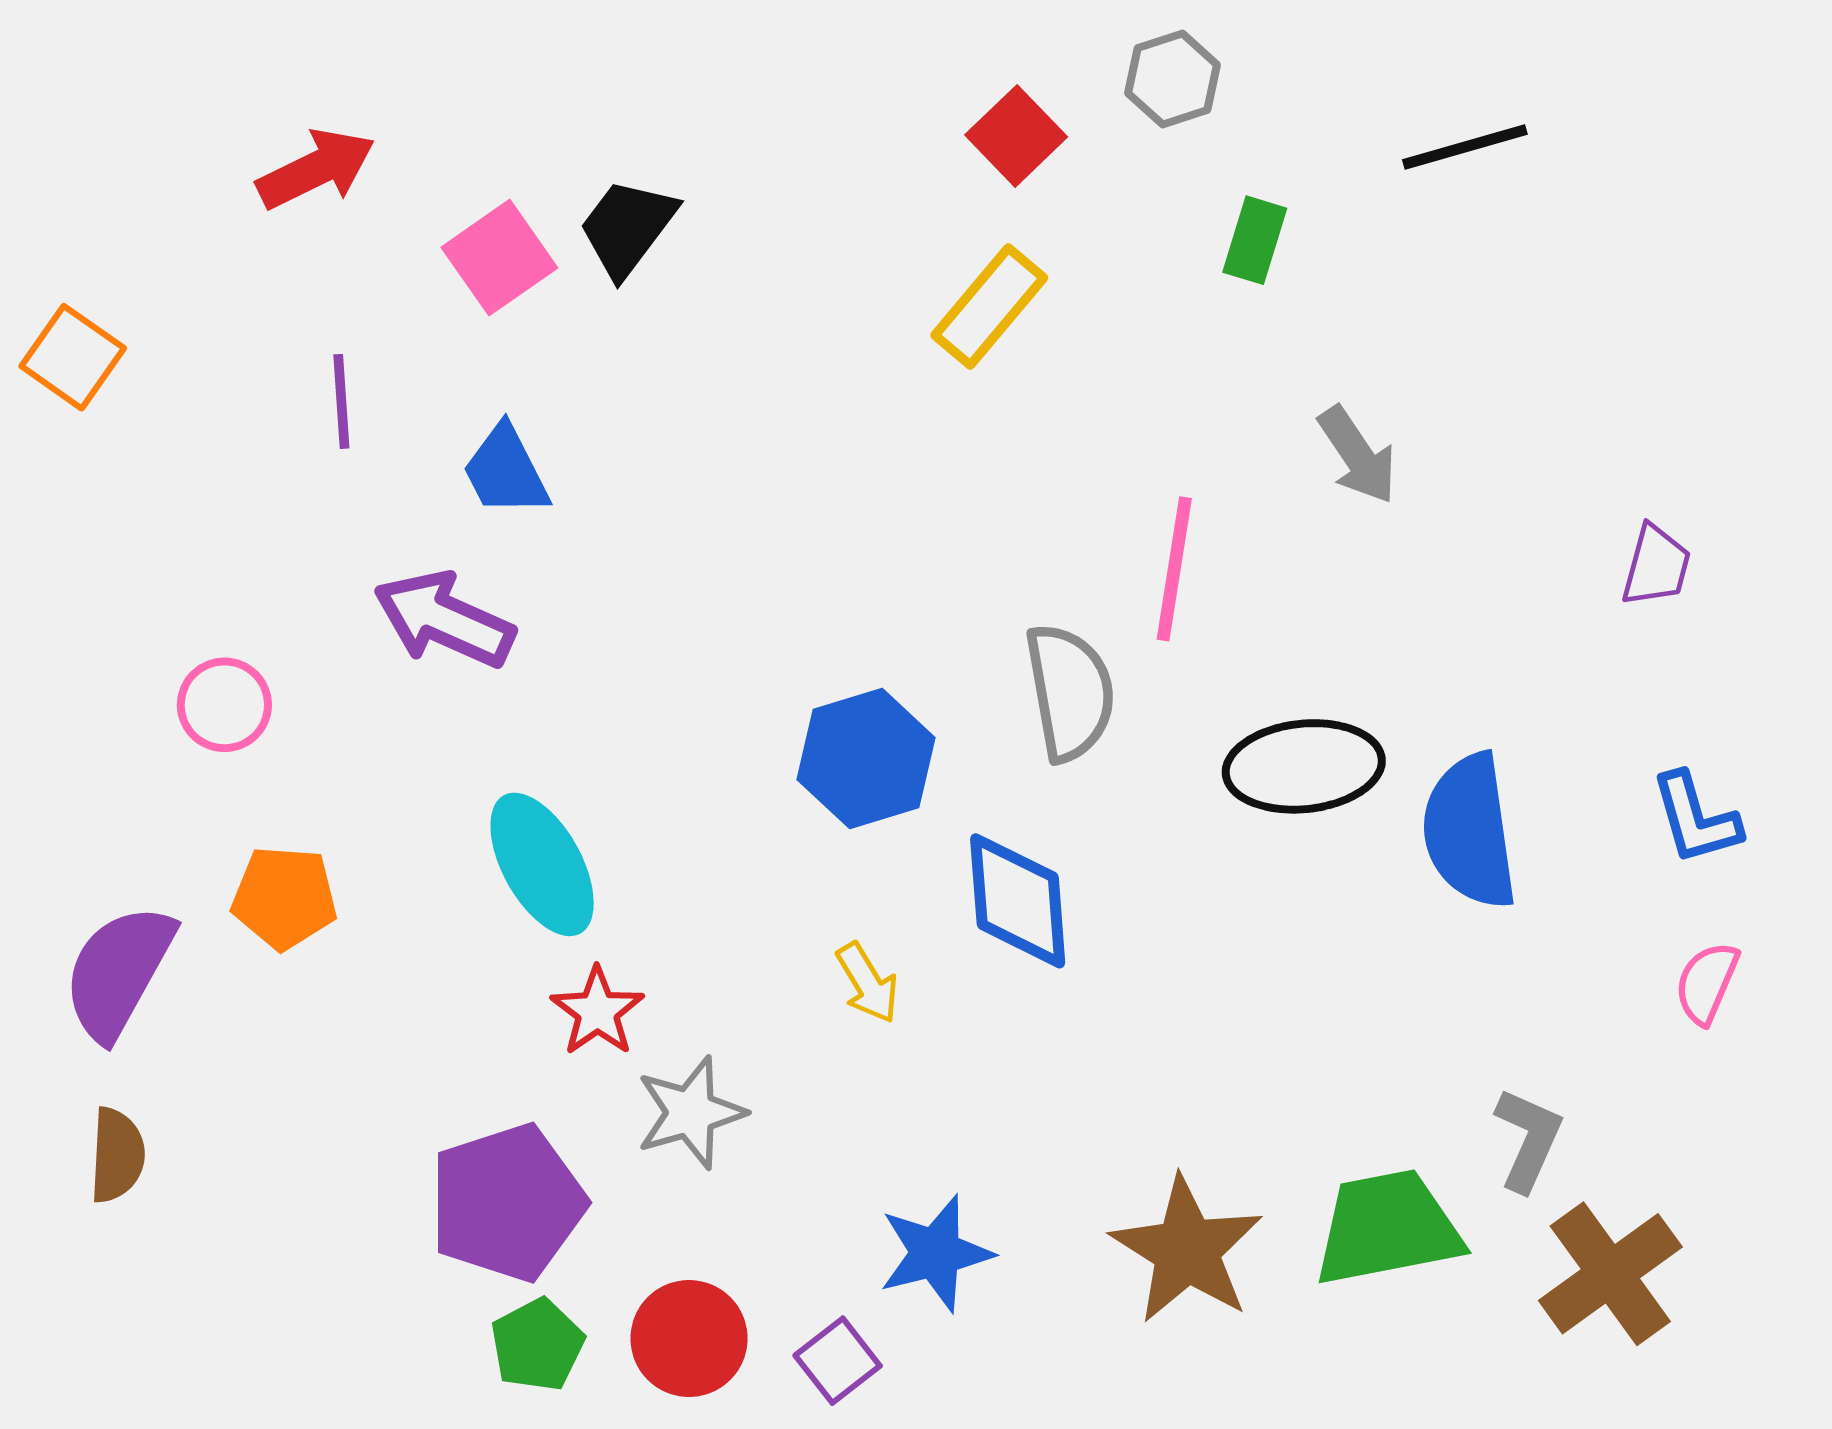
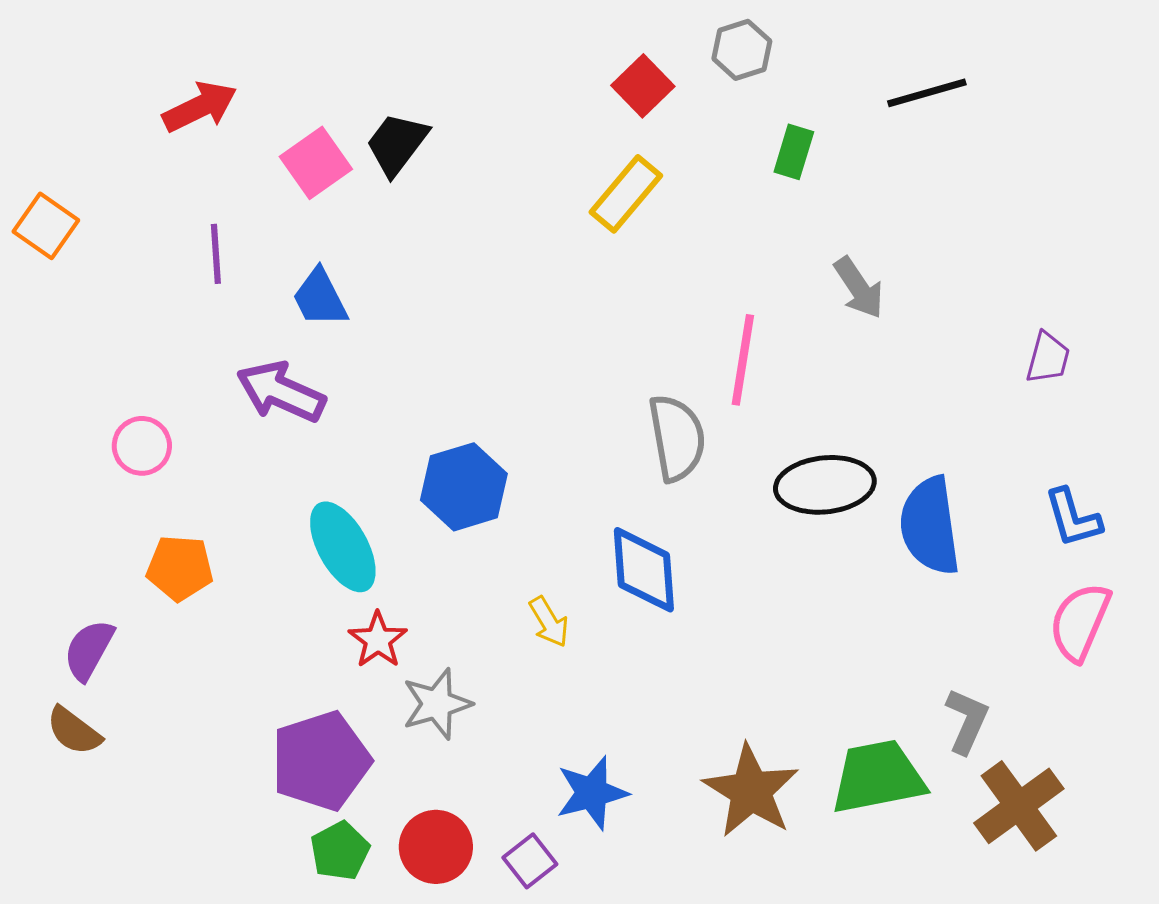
blue hexagon: (866, 759) -> (464, 487), moved
purple semicircle: (119, 972) -> (89, 650), moved, size x0.7
pink semicircle: (1707, 983) -> (1080, 622), size x1.5
brown semicircle: (117, 1155) -> (74, 731), turned 124

